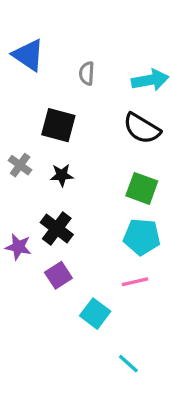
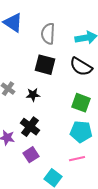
gray semicircle: (87, 73) -> (48, 34), size x1.5
black square: (58, 125) -> (45, 65), moved

